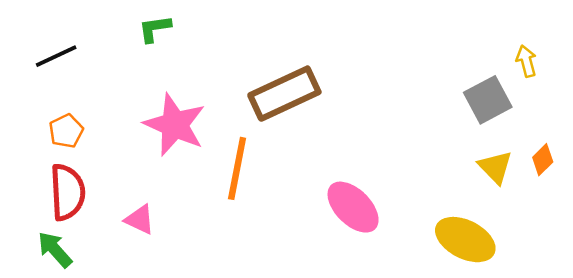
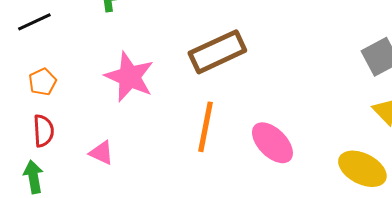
orange line: (237, 168) -> (205, 127), moved
red semicircle: (67, 192) -> (43, 131), size x0.7
green arrow: (55, 250) -> (33, 177), turned 32

